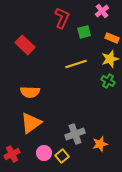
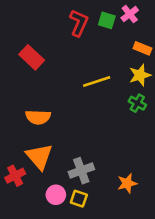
green square: (84, 32) -> (107, 20), moved, turned 32
orange triangle: (31, 123) -> (39, 157), turned -35
gray cross: (75, 134) -> (81, 171), moved
red cross: (12, 154) -> (15, 176), moved
yellow square: (62, 156) -> (79, 199), turned -32

